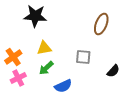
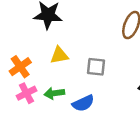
gray square: (83, 57) -> (96, 67), moved
green arrow: (46, 68) -> (54, 93), moved, turned 35

